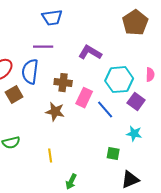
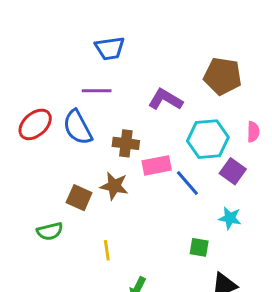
brown pentagon: (135, 23) -> (223, 76), moved, turned -30
blue semicircle: (30, 72) -> (78, 127), turned -35
brown square: (14, 95) -> (79, 198), moved, turned -36
pink rectangle: (84, 98) -> (157, 165), turned 54

